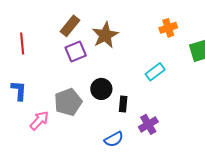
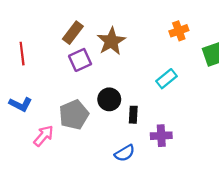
blue L-shape: (19, 91) -> (20, 104), turned 115
purple cross: (148, 124) -> (161, 136), turned 30

